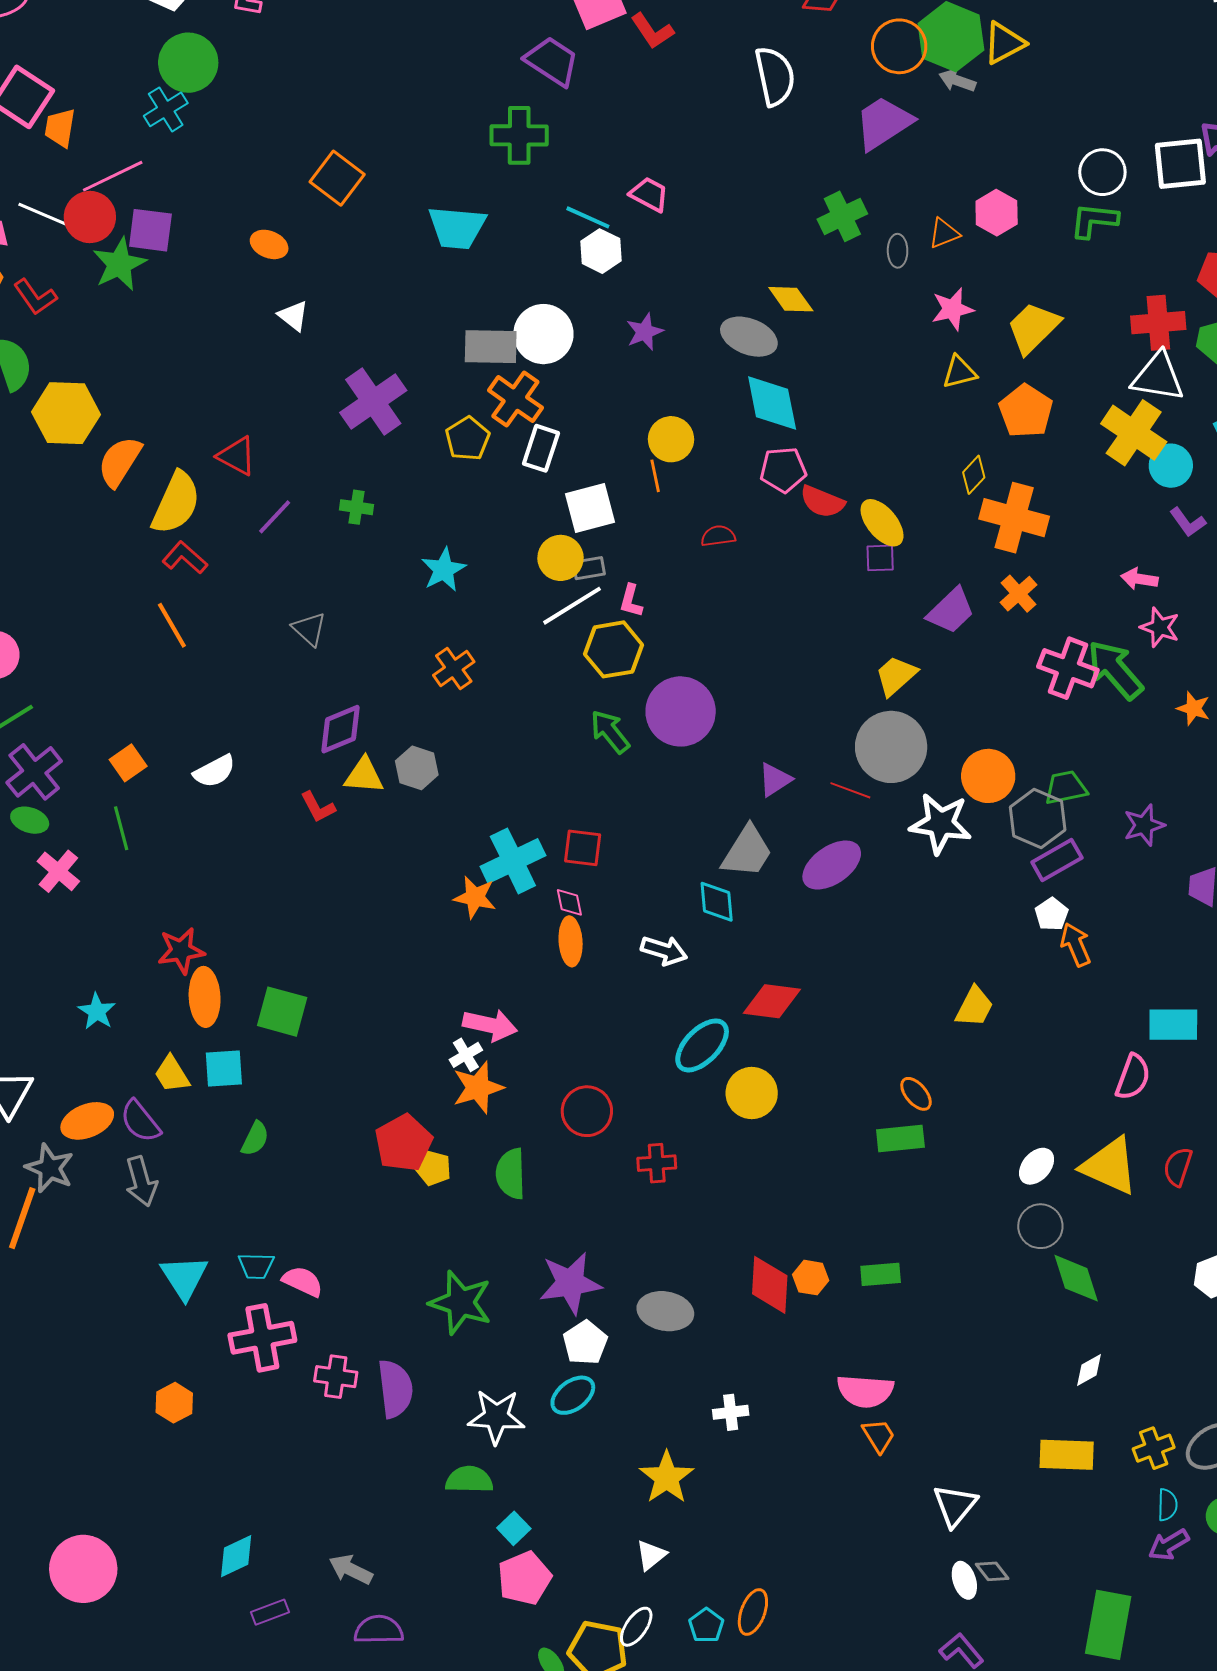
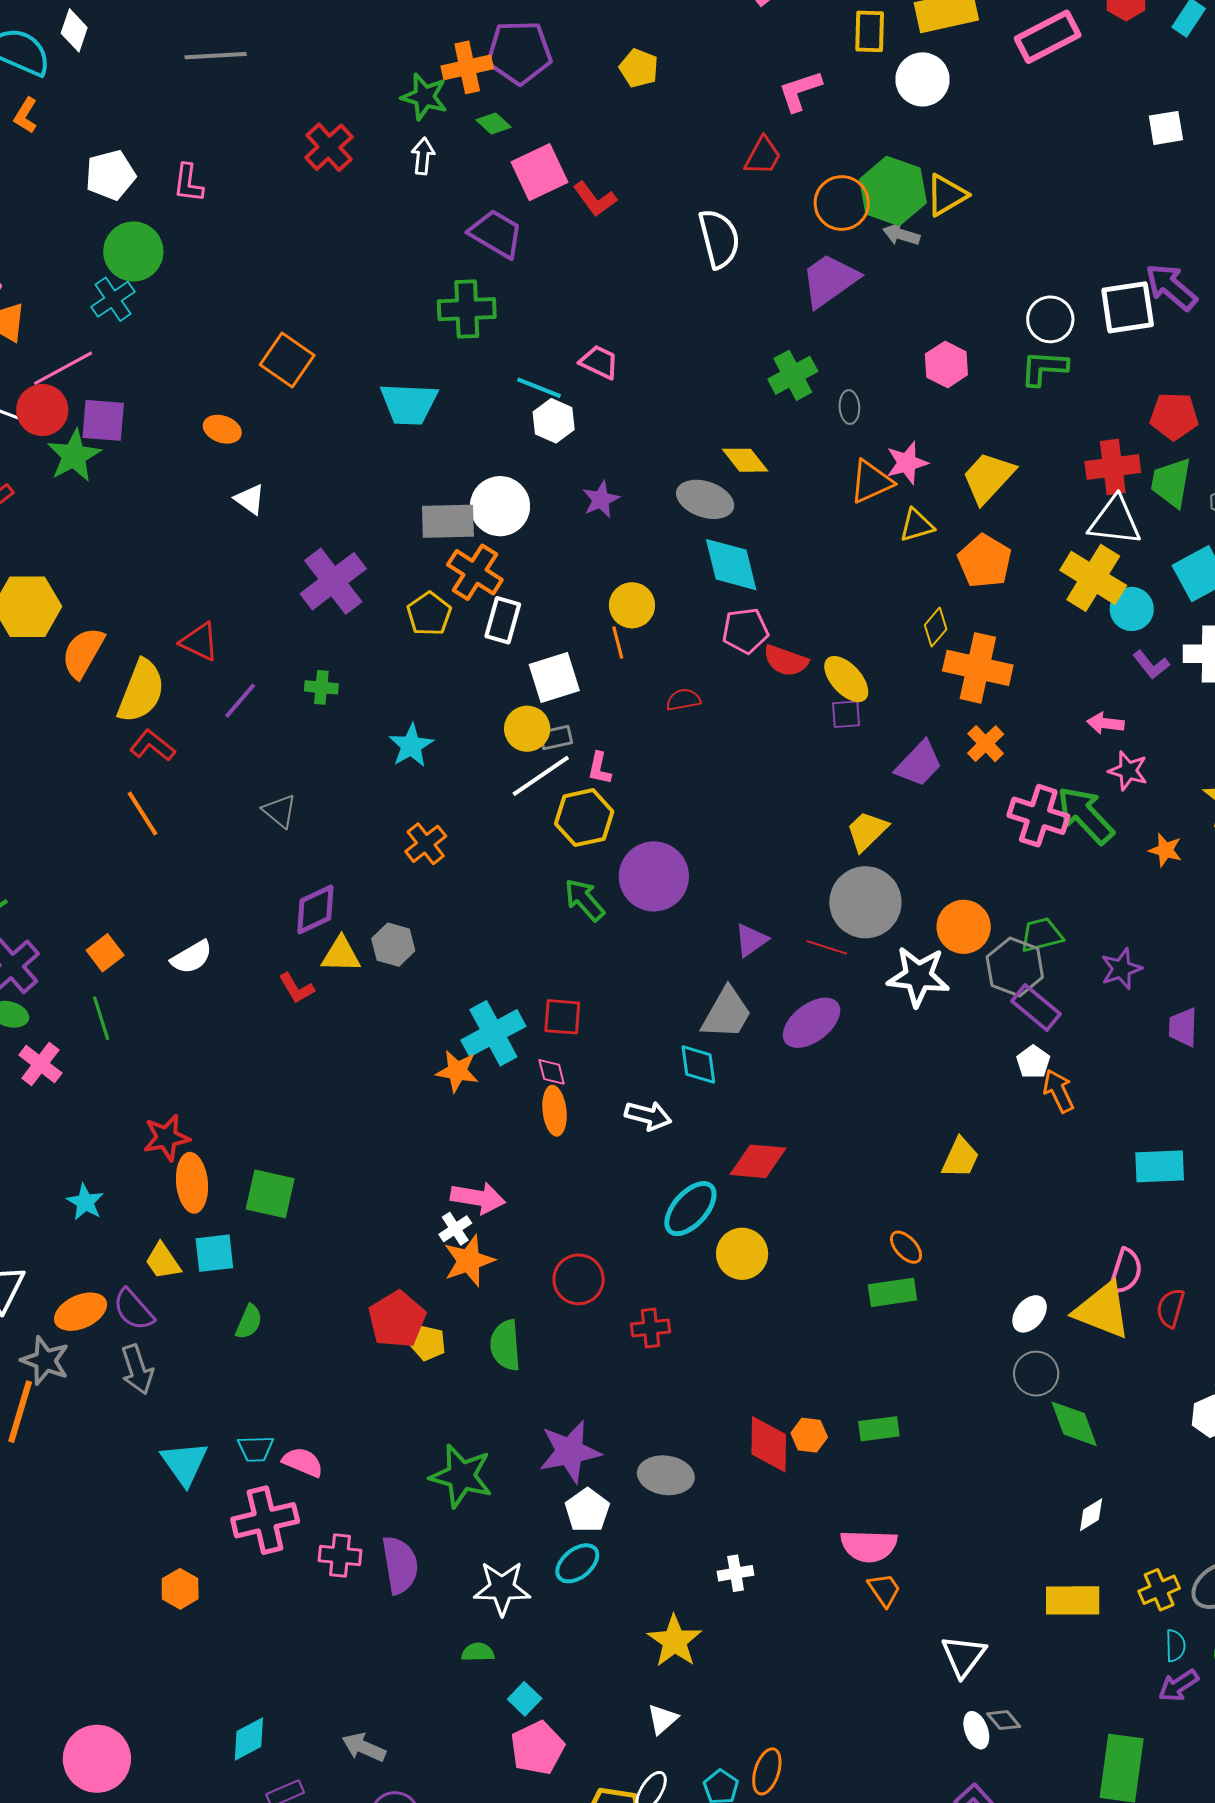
orange triangle: (944, 233) -> (871, 482), moved, size x1.4
purple rectangle: (1057, 860) -> (1036, 1007), turned 72
pink semicircle: (1133, 1077) -> (1126, 1271), moved
green semicircle: (469, 1480) -> (478, 1652), size x0.7

